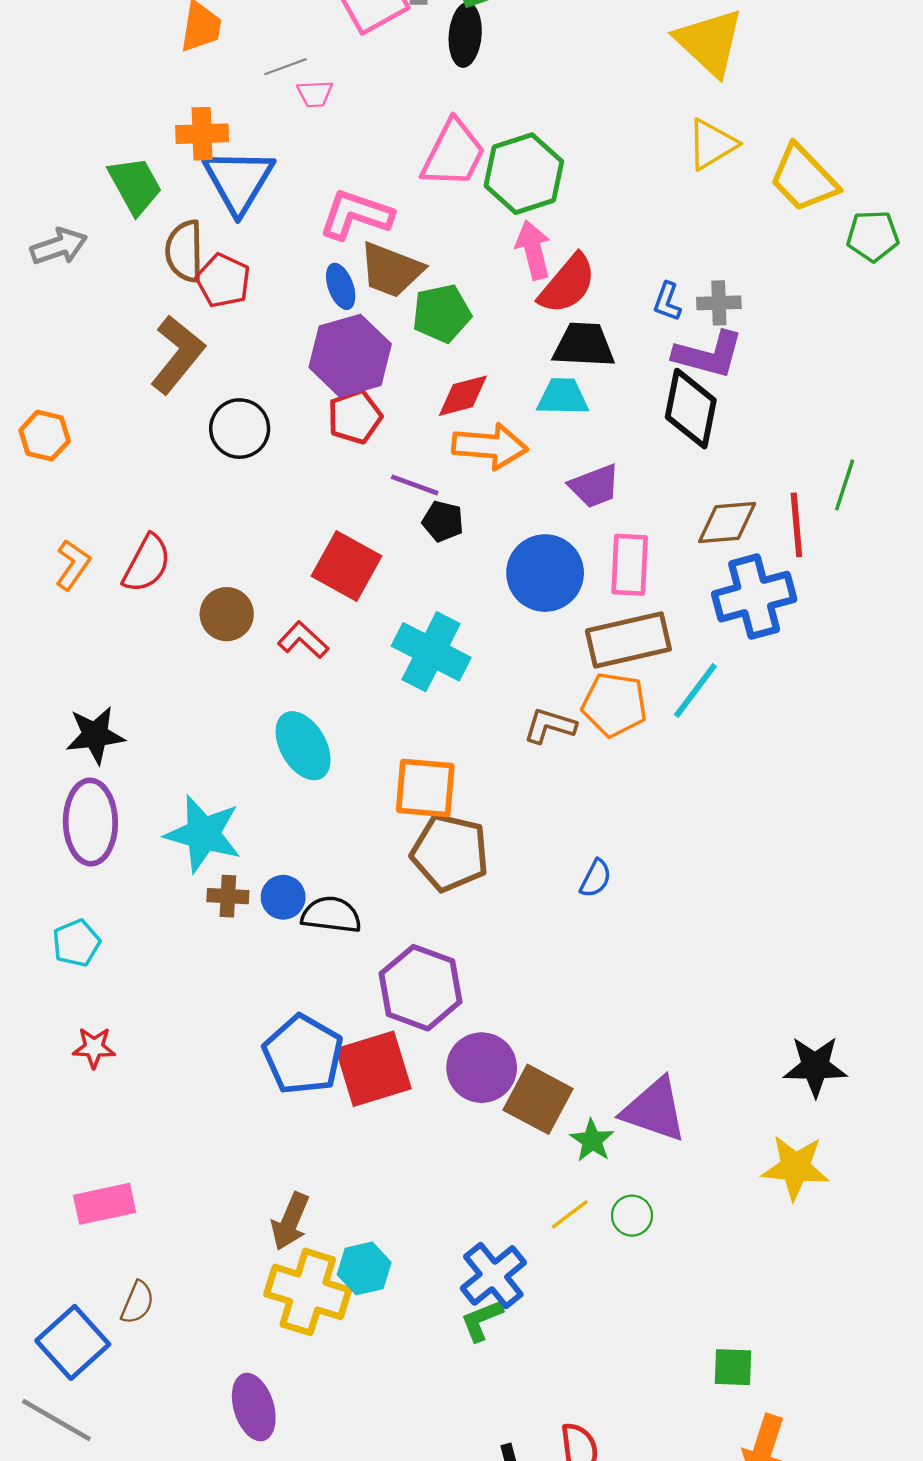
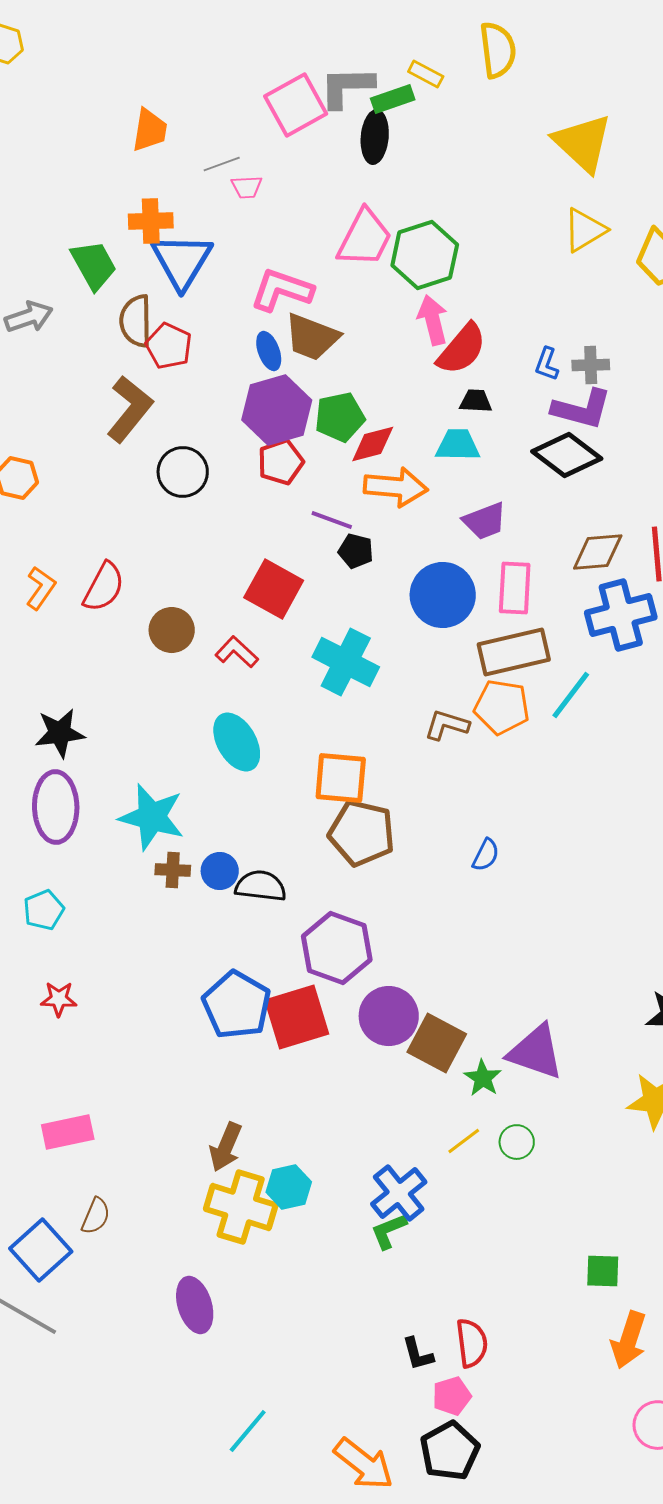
green pentagon: (442, 313) -> (340, 417), moved
black trapezoid: (584, 345) -> (476, 401), size x0.6
black diamond: (691, 409) -> (567, 455), turned -64

